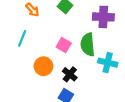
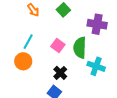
cyan line: (22, 38) -> (28, 42), moved
orange circle: (43, 66) -> (23, 61), moved

